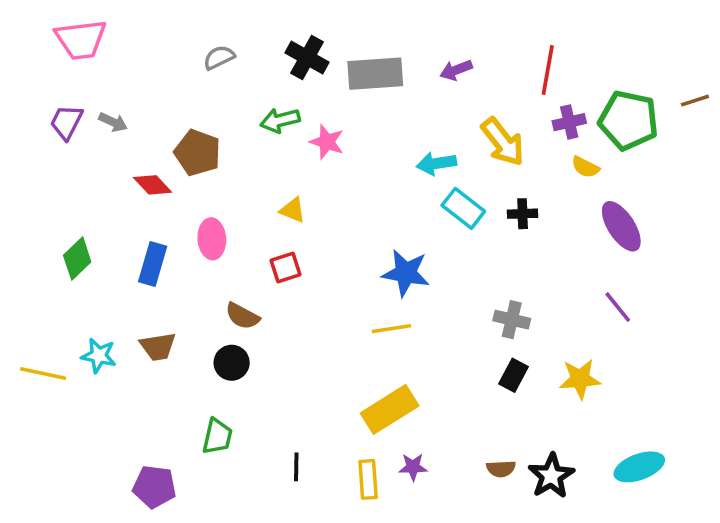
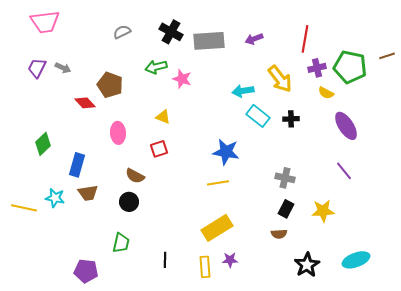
blue rectangle: (153, 264) -> (77, 165), moved
brown semicircle: (501, 469) -> (279, 234), moved

